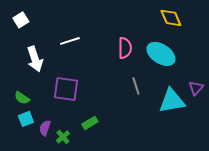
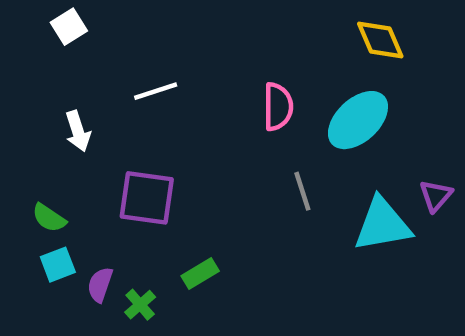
white square: (21, 20) -> (69, 27), moved
cyan ellipse: (161, 54) -> (358, 120), turned -76
white arrow: (35, 59) -> (78, 131), size x0.7

